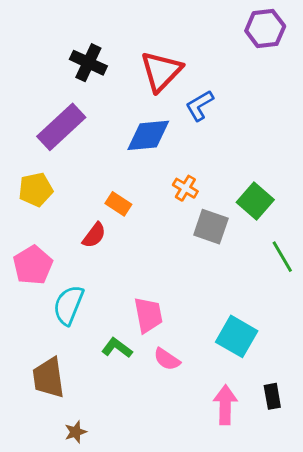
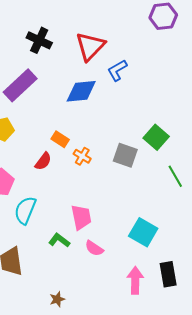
orange cross: (185, 188) -> (82, 156), moved
black rectangle: (272, 396) -> (168, 274), size x1.4
brown star: (76, 432) -> (57, 299), moved

